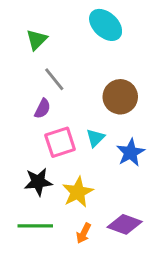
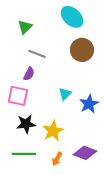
gray line: (54, 79) -> (37, 54), turned -30
brown circle: (120, 97) -> (82, 50), moved
pink square: (60, 142) -> (18, 96), moved, turned 30

